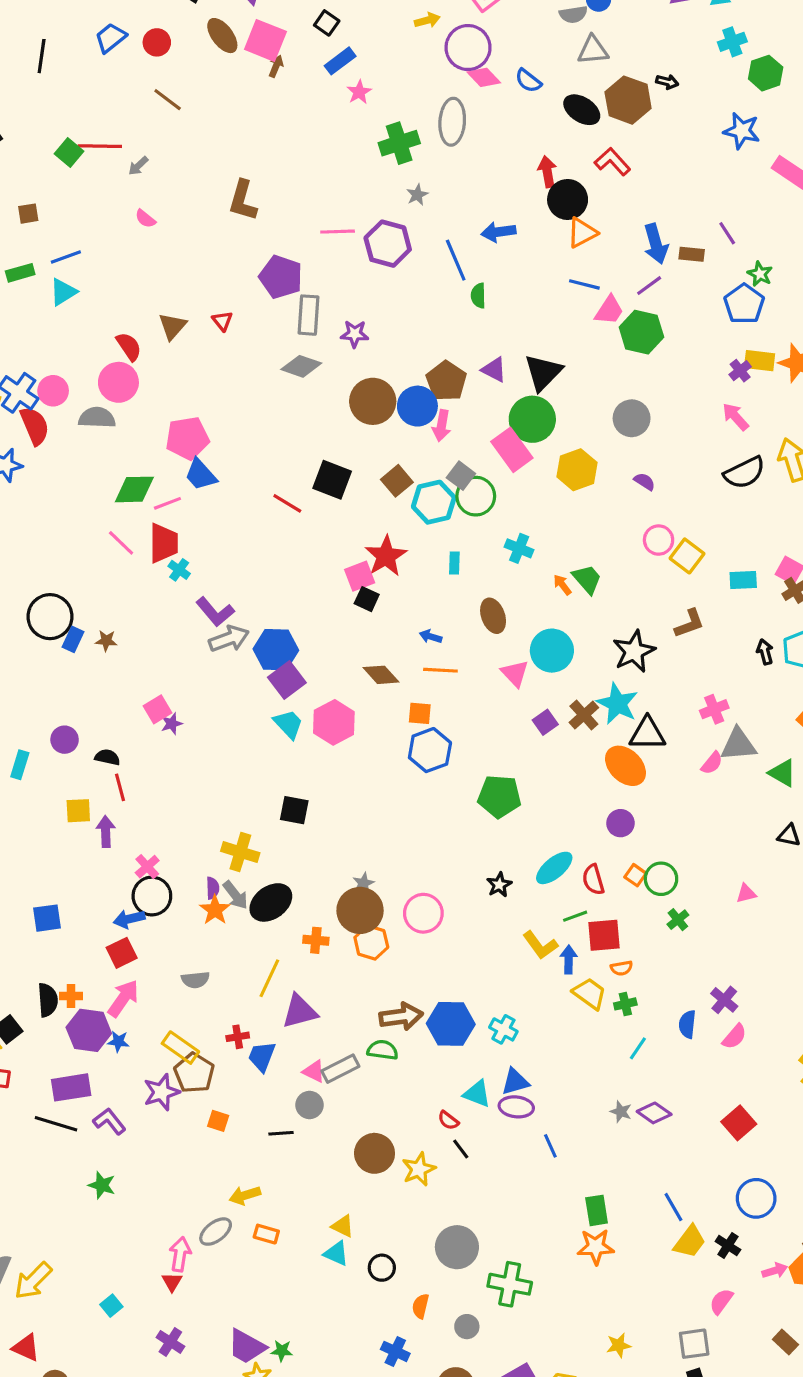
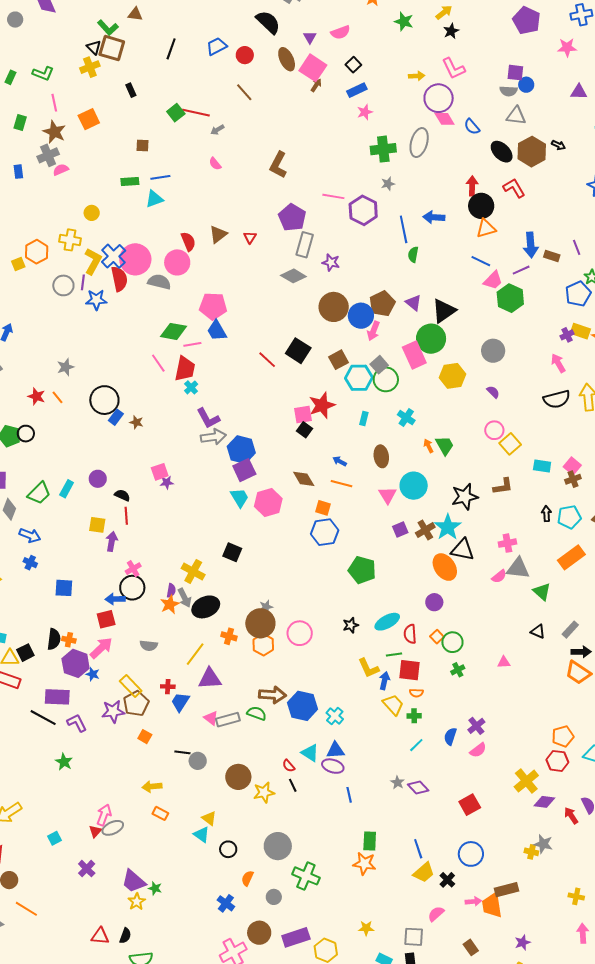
pink circle: (53, 391) -> (135, 259), size x1.6
gray circle: (309, 1105) -> (198, 761), moved
gray ellipse: (216, 1232) -> (113, 828), moved

